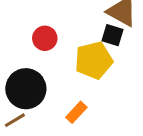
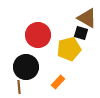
red circle: (45, 38) -> (38, 35), size x1.6
brown line: (15, 120) -> (19, 87), turned -64

